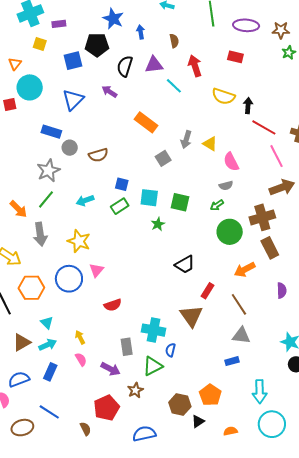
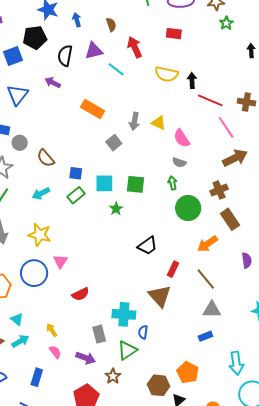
brown semicircle: (98, 155) -> (46, 158), moved, turned 72
gray semicircle: (226, 186) -> (179, 163), turned 40
green arrow: (217, 205) -> (173, 183), turned 120
brown cross: (262, 217) -> (219, 190), size x0.7
blue rectangle: (50, 372) -> (37, 377), moved

